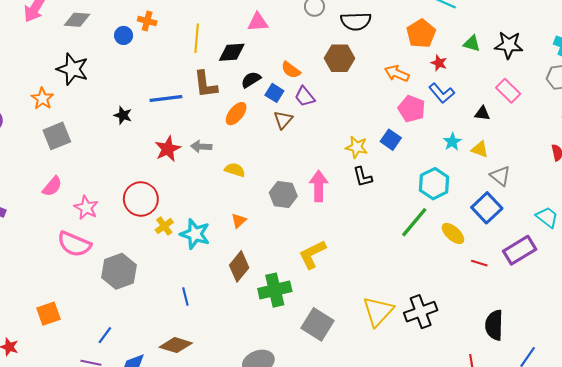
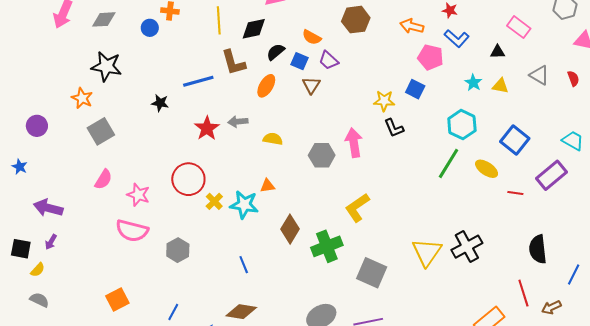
gray triangle: (500, 176) -> (539, 75), moved
orange triangle: (239, 221) -> (267, 186), moved, turned 42
gray hexagon: (119, 271) -> (178, 250), size x0.7

